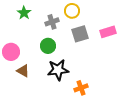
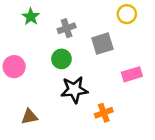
yellow circle: (72, 11) -> (127, 14), moved
pink rectangle: (108, 32) -> (132, 74), moved
brown triangle: (23, 71) -> (29, 117), moved, turned -40

